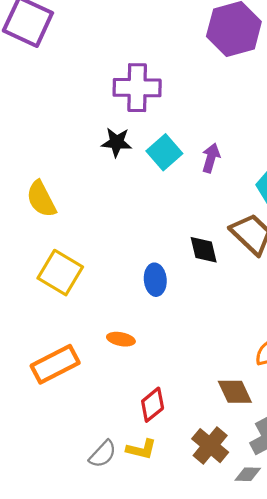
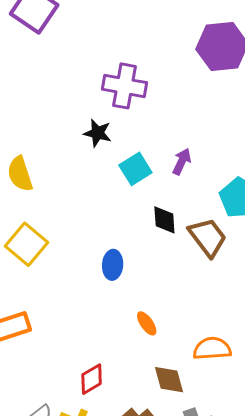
cyan square: (164, 152) -> (135, 169), moved
black diamond: (204, 250) -> (164, 220), moved
orange ellipse: (121, 339) -> (147, 323), moved, turned 35

